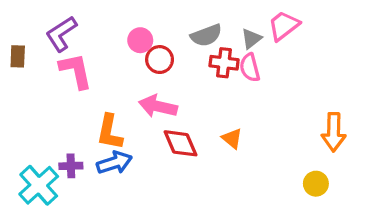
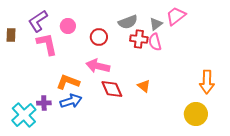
pink circle: (140, 40) -> (68, 26), moved
orange L-shape: (110, 132) -> (68, 82), turned 100
yellow circle: (316, 184) -> (196, 114), size x1.5

